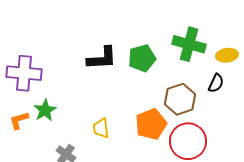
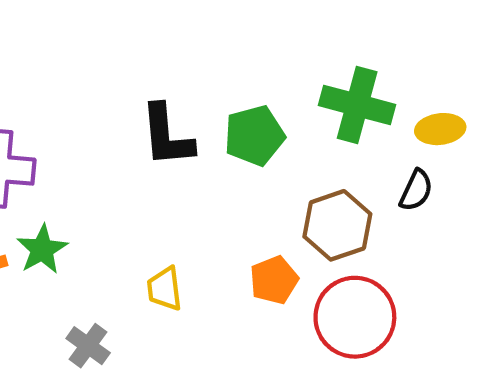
black L-shape: (102, 58) -> (167, 136), turned 88
orange pentagon: (151, 124) -> (274, 280), size x0.7

